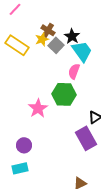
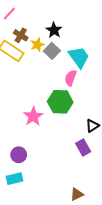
brown cross: (48, 30) -> (21, 35), moved
black star: (72, 36) -> (54, 30), moved
purple rectangle: (86, 138) -> (83, 147), size x0.7

